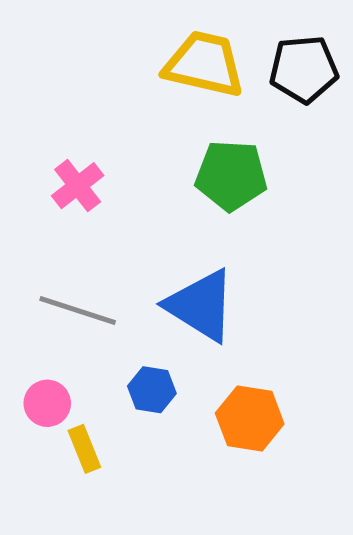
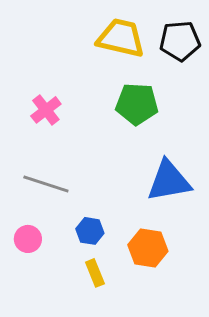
blue triangle: (201, 305) -> (169, 181), moved, turned -42
yellow rectangle: (84, 449) -> (95, 273), moved

